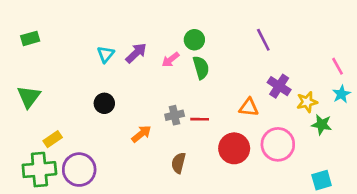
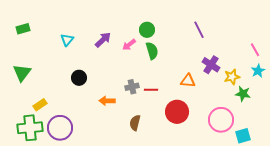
cyan triangle: (106, 54) -> (67, 40), moved
orange arrow: (141, 134) -> (107, 101), turned -140
pink circle: (278, 144) -> (221, 120), moved

